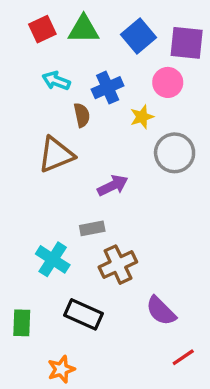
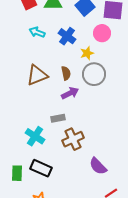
blue cross: (108, 88) -> (67, 36), turned -30
brown semicircle: (82, 115) -> (66, 73), moved
gray circle: (175, 153) -> (94, 74), moved
black rectangle: (84, 314) -> (41, 168), moved

